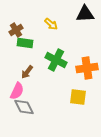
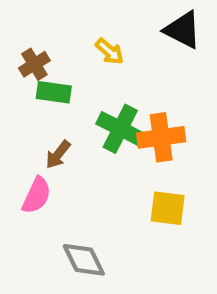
black triangle: (85, 14) -> (183, 30), turned 30
orange cross: (87, 68) -> (161, 137), moved
gray diamond: (24, 107) -> (84, 260), moved

